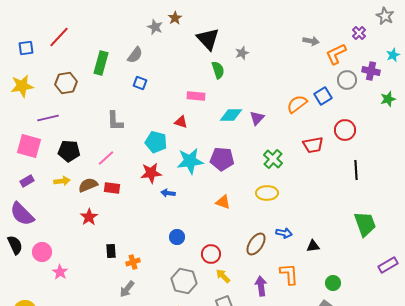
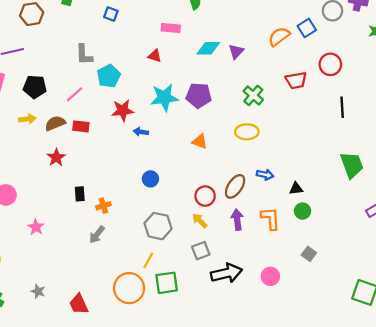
cyan pentagon: (156, 142) -> (109, 76), moved, turned 30
red circle: (211, 254) -> (205, 196), moved
pink star: (60, 272) -> (36, 227), moved
green circle: (333, 283) -> (303, 211), moved
purple arrow: (261, 286) -> (237, 220), moved

